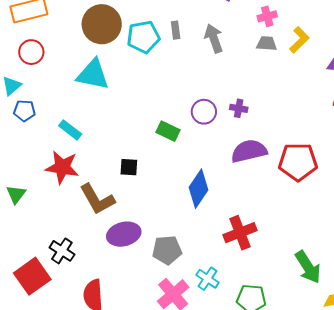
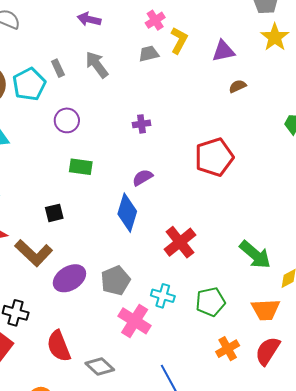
pink cross: (267, 16) -> (155, 20), moved
purple circle: (204, 112) -> (67, 120), moved
purple semicircle: (249, 151) -> (143, 178), moved, size x0.6

